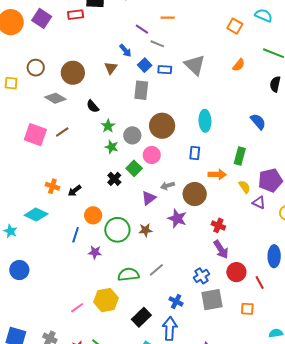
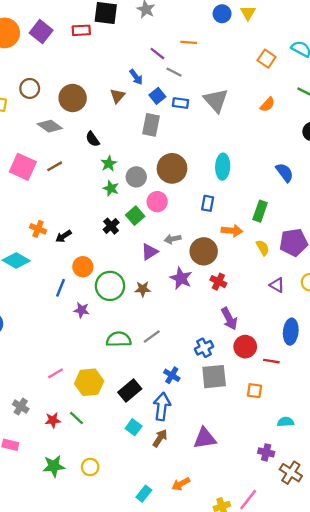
purple triangle: (259, 203) -> (277, 285), moved
red cross: (218, 225) -> (218, 282), moved
red line: (260, 283) -> (271, 361), turned -56
yellow hexagon: (106, 300) -> (89, 382), moved

